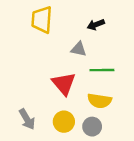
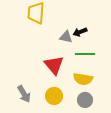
black arrow: (96, 25) -> (80, 32), moved
gray circle: (92, 127) -> (85, 100), moved

